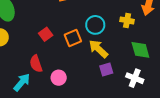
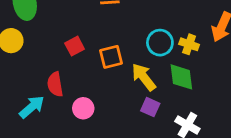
cyan circle: (95, 25) -> (160, 43), moved
green diamond: (140, 50) -> (181, 77), moved
purple square: (106, 69) -> (150, 107), turned 32

